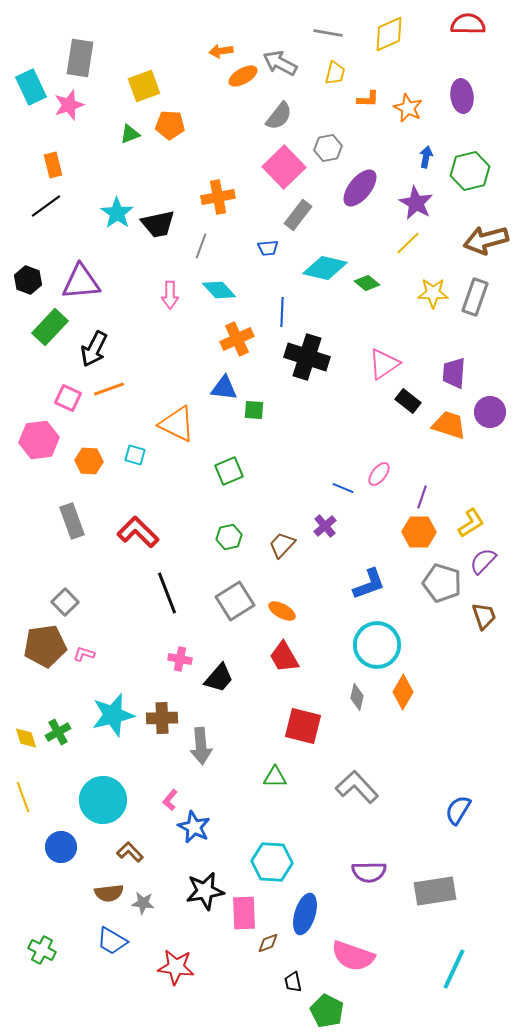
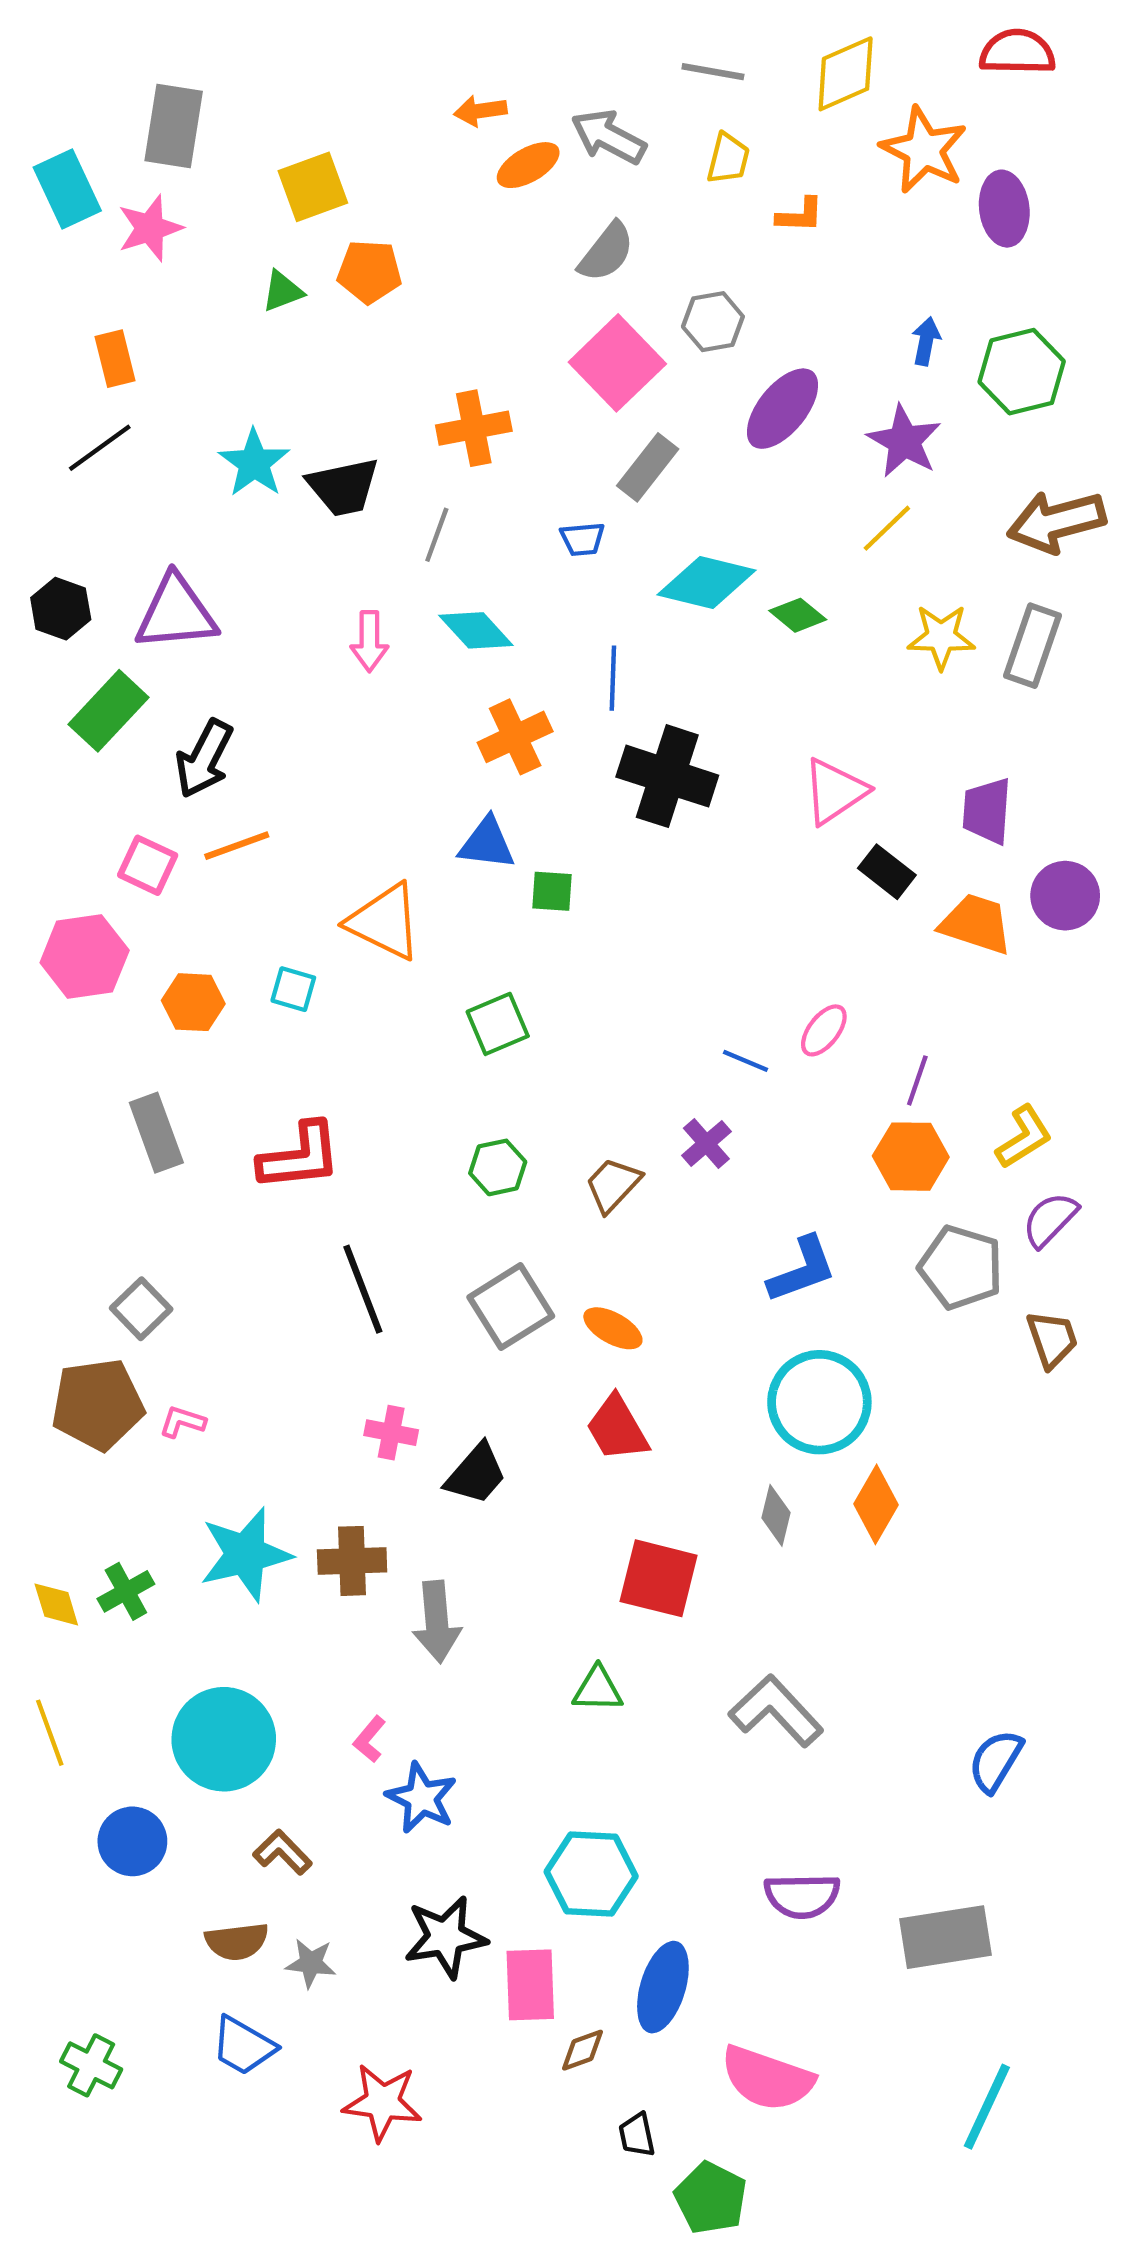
orange star: (408, 108) -> (924, 150), moved, size x1.4
red L-shape: (138, 532) -> (300, 1157), turned 129

